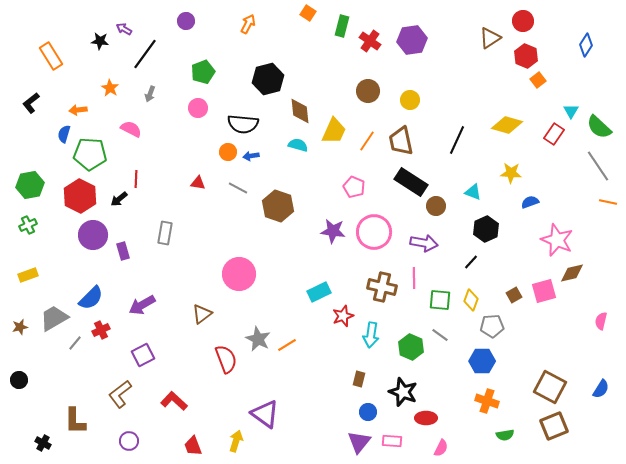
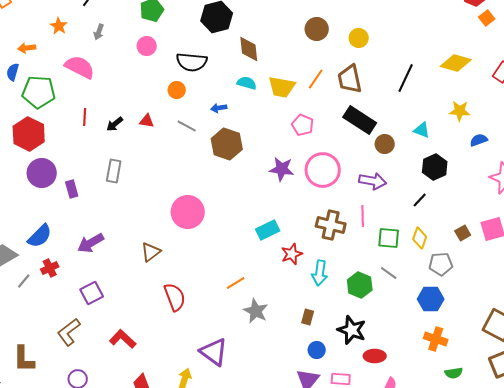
pink semicircle: (131, 129) -> (80, 67), size x1.4
yellow trapezoid: (334, 131) -> (282, 87), moved, turned 76
blue arrow: (251, 156) -> (219, 108), moved
black arrow: (119, 199) -> (115, 124), moved
gray star: (258, 339) -> (256, 311), moved

